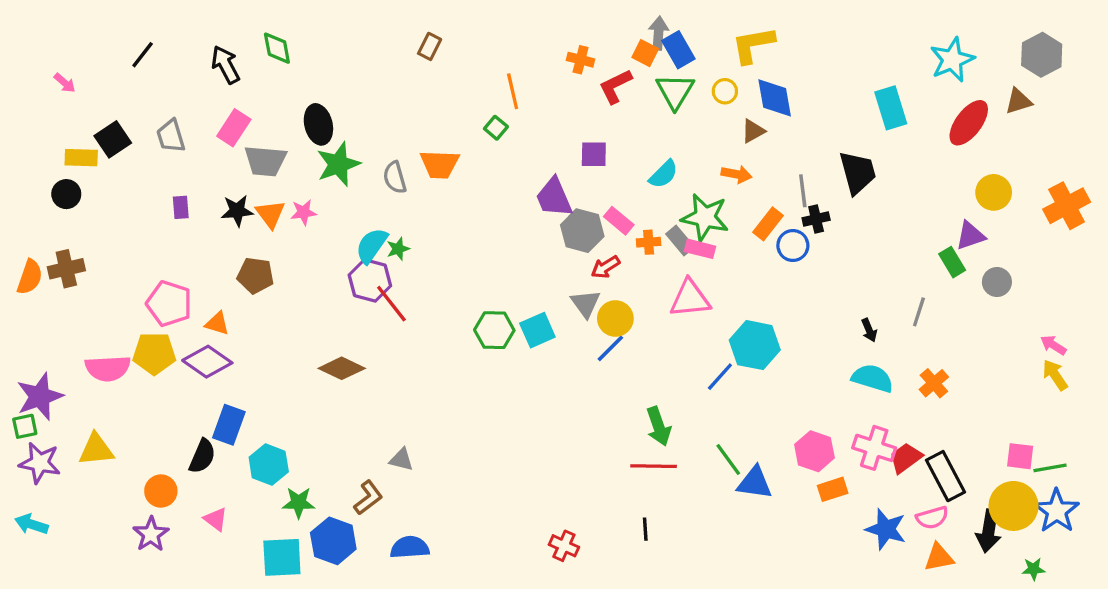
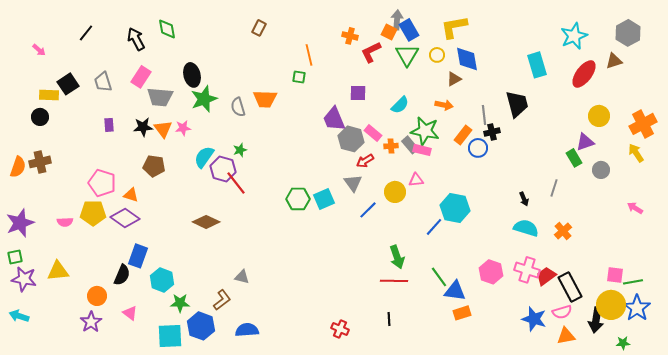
green square: (496, 128) -> (299, 77), turned -32
cyan semicircle: (372, 246) -> (204, 157), moved
pink triangle: (690, 299) -> (416, 180), size x0.6
yellow circle: (615, 319) -> (395, 192), moved
pink semicircle: (108, 368) -> (65, 222), size x0.6
yellow arrow: (1055, 375) -> (636, 153), moved
purple star: (40, 396) -> (20, 223), moved
orange rectangle: (833, 489) -> (462, 313), moved

